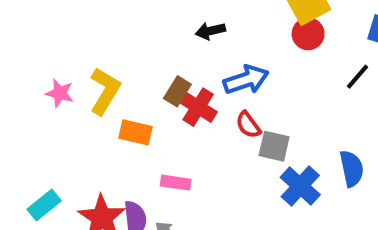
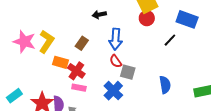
blue arrow: (246, 80) -> (116, 39), turned 110
pink star: (60, 93) -> (24, 42), size x1.6
red cross: (198, 107) -> (76, 71), moved
blue cross: (300, 186) -> (113, 91), moved

